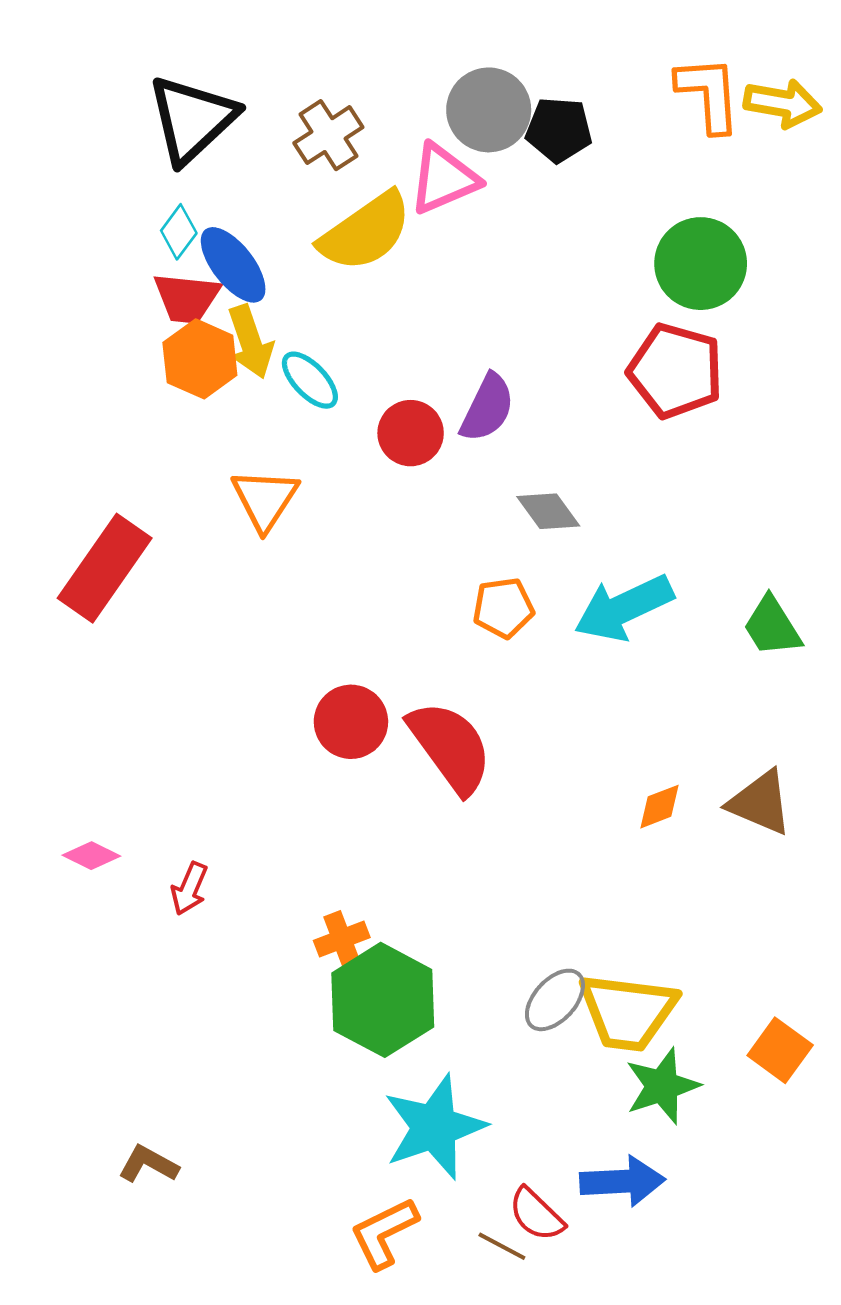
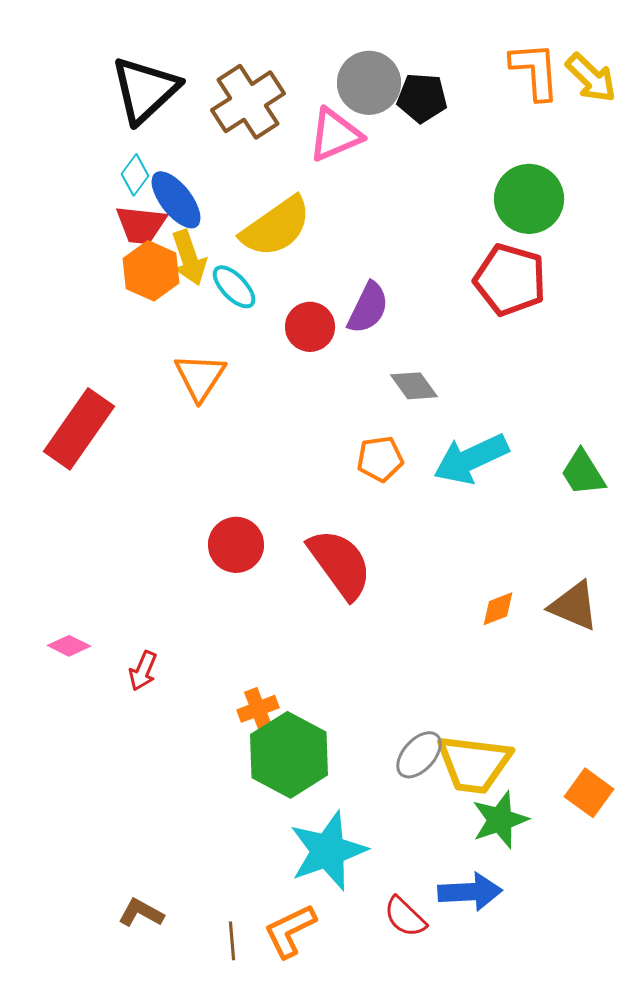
yellow arrow: (783, 103) -> (591, 78), turned 34
brown cross: (328, 135) -> (248, 102), size x1.4
yellow semicircle: (366, 232) -> (276, 227), moved
red circle: (351, 722) -> (236, 545), moved
brown L-shape: (148, 1164) -> (141, 913), moved
brown line: (502, 1246) -> (232, 941), moved, turned 57

